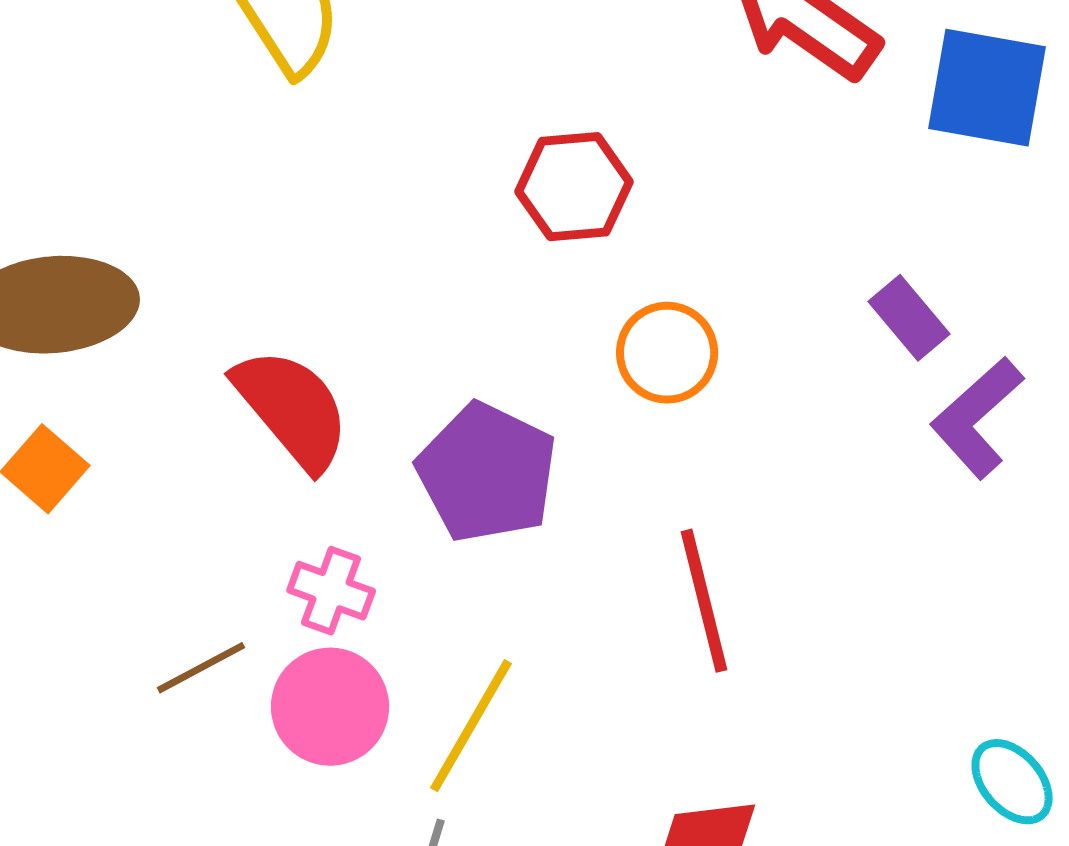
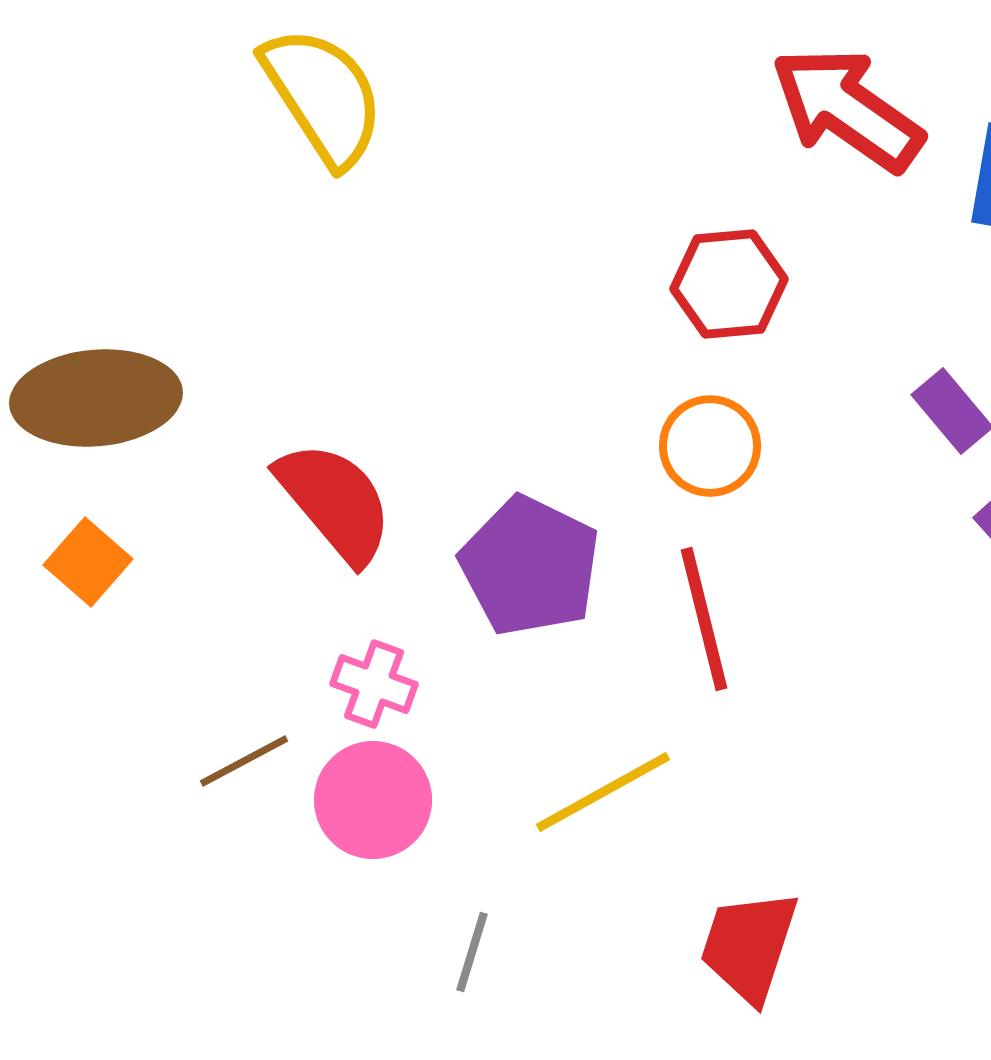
red hexagon: (574, 187) -> (729, 284), moved
red line: (704, 601) -> (704, 619), moved
yellow line: (471, 726) -> (603, 792), moved, turned 31

